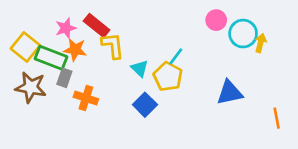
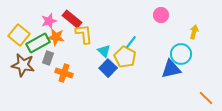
cyan circle: (243, 34) -> (181, 54), moved
green rectangle: (51, 58) -> (38, 43), turned -50
blue square: (145, 105) -> (108, 68), moved
orange line: (277, 118) -> (206, 98), moved, turned -35

